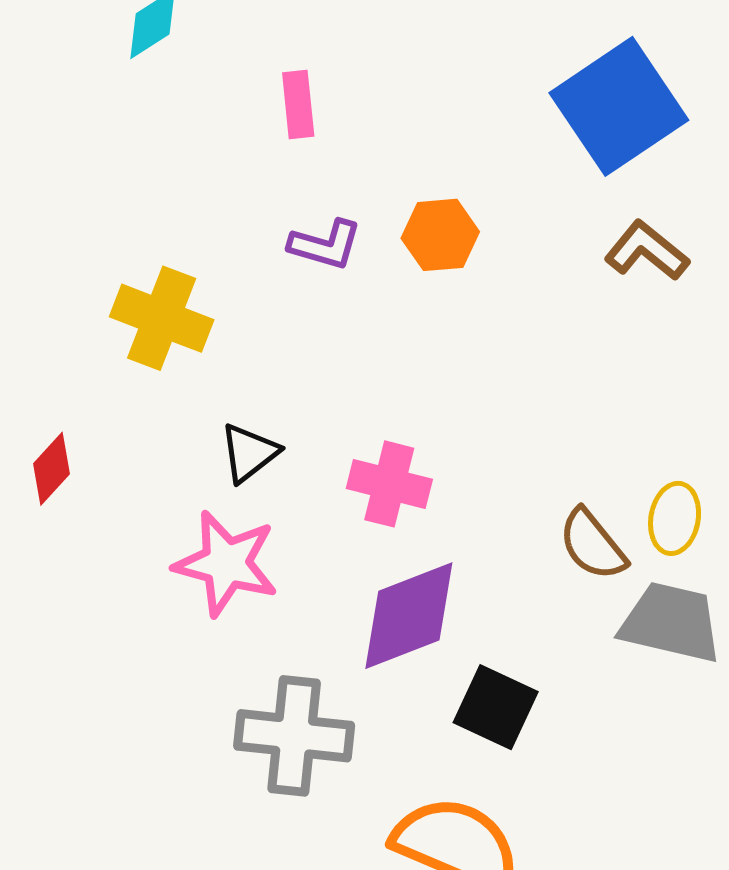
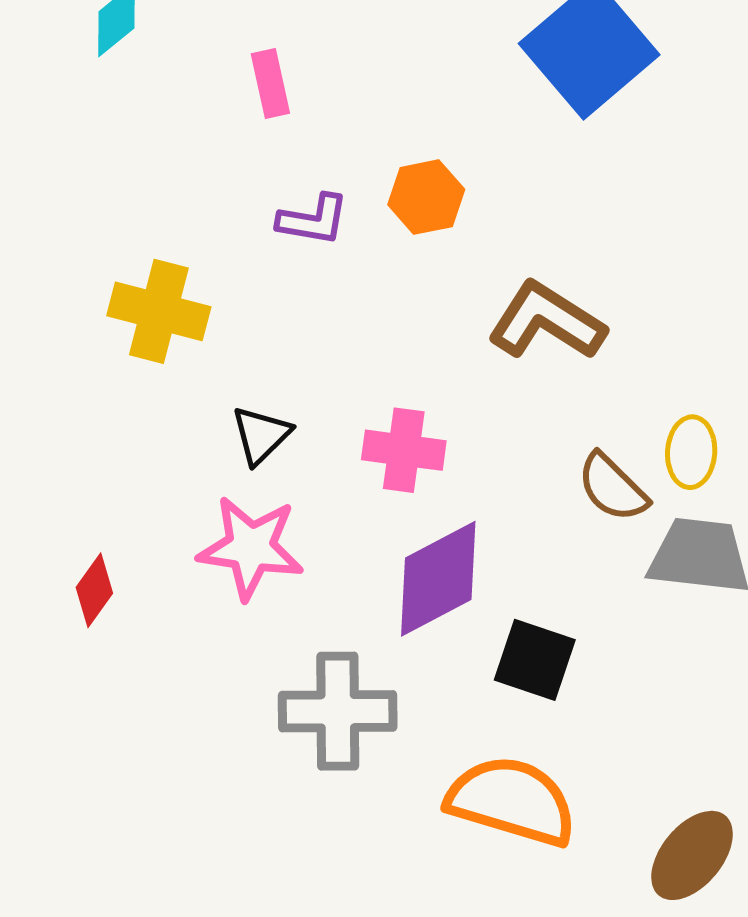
brown L-shape: (647, 251) -> (547, 321), moved, size x1.4
red diamond: (52, 469) -> (94, 590), moved

